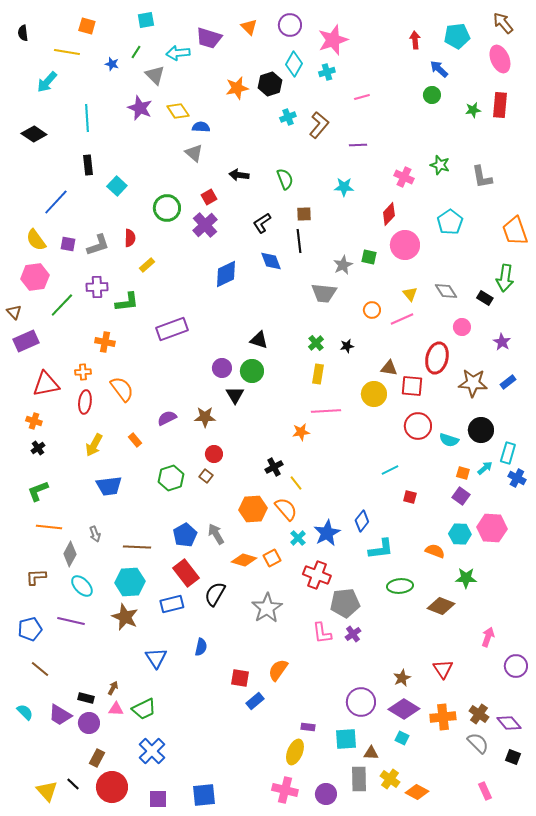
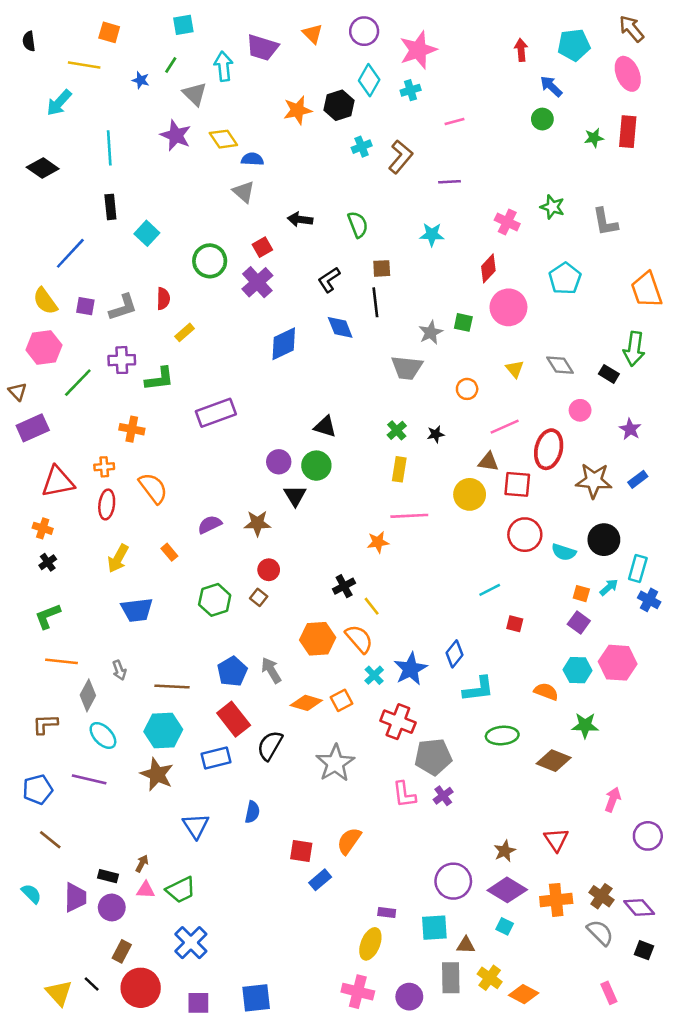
cyan arrow: (178, 53) -> (223, 66), turned 90
pink line: (402, 319) -> (505, 427), moved
purple trapezoid: (60, 715) -> (75, 897), turned -120

